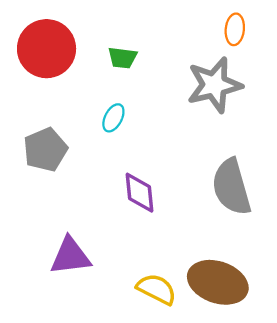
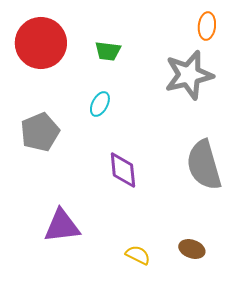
brown ellipse: (218, 282) -> (192, 249), size x0.5
yellow semicircle: (157, 289) -> (138, 255), size x0.7

